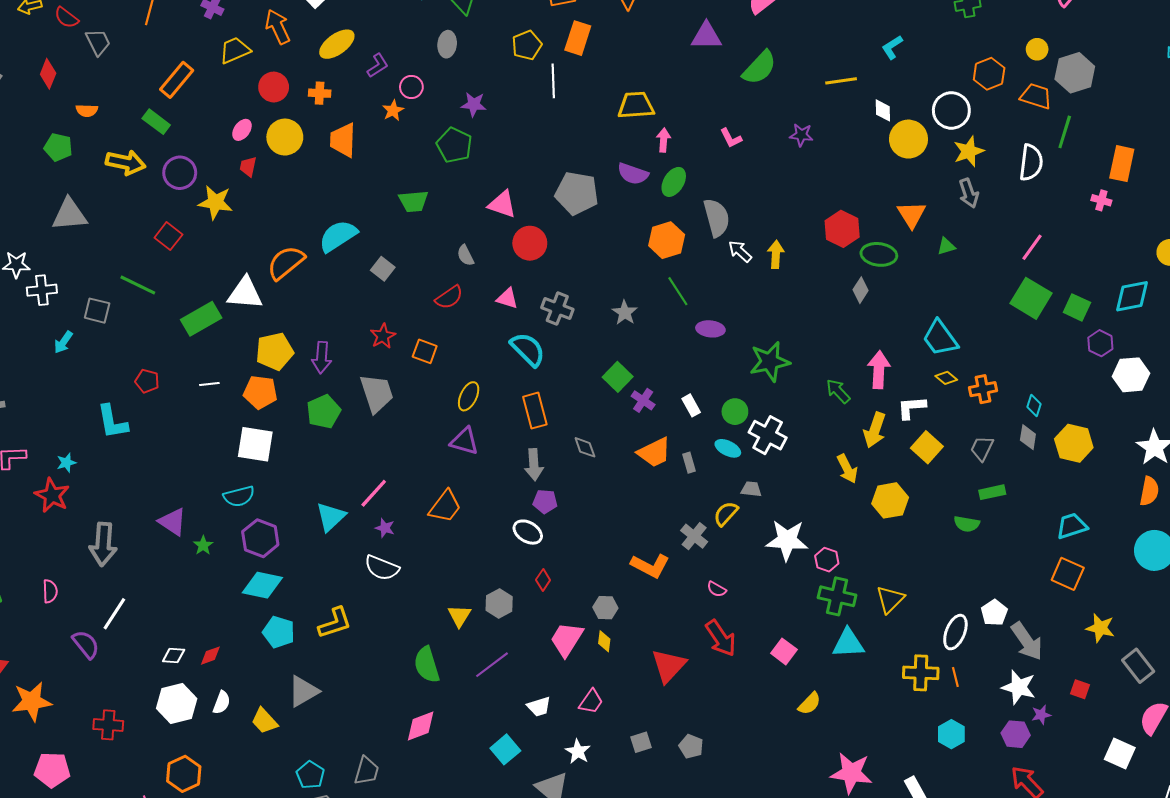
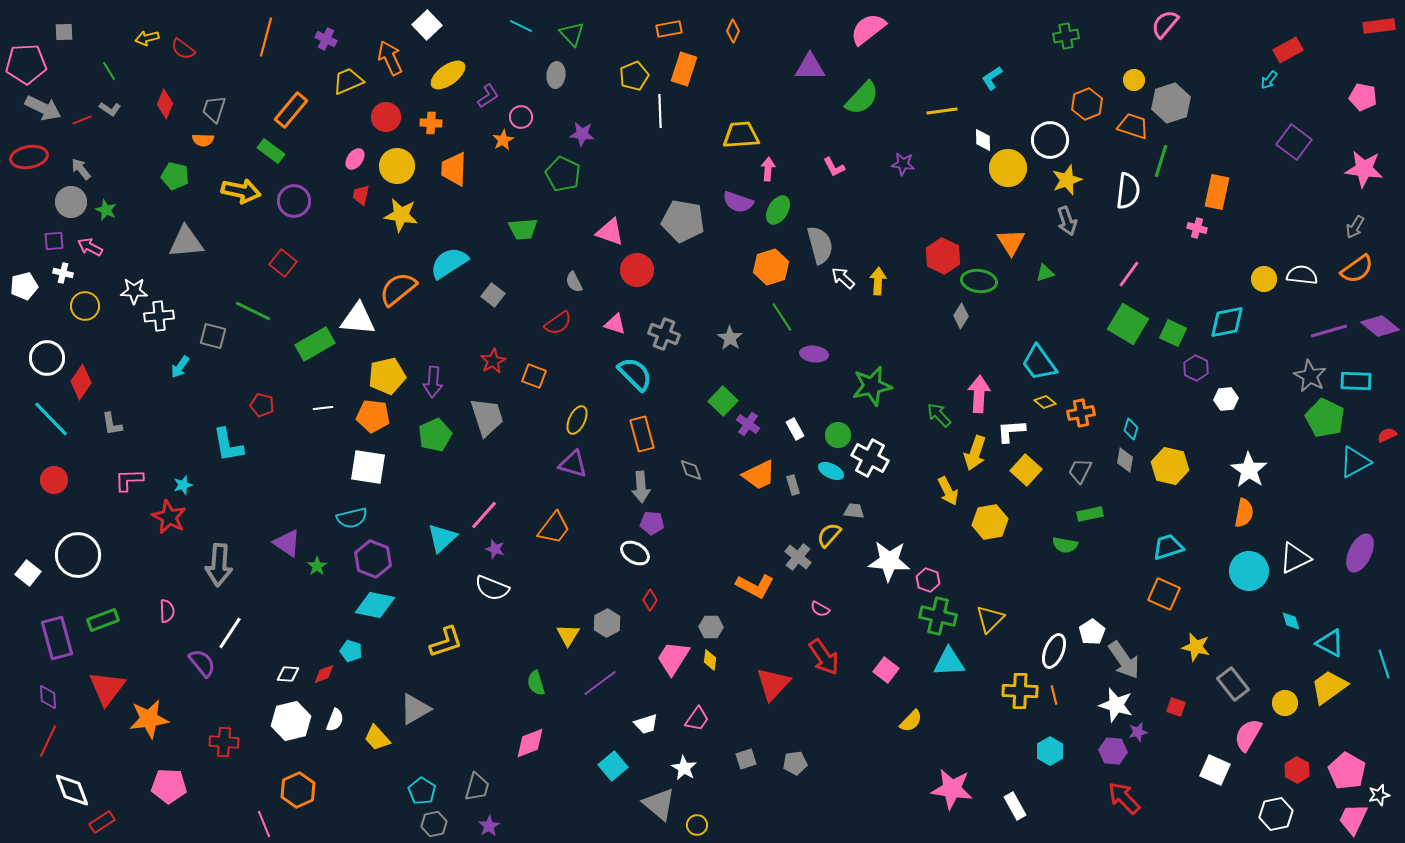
gray trapezoid: (98, 42) -> (214, 109), moved, turned -136
yellow star: (215, 202) -> (401, 215), moved
white hexagon: (1131, 375) -> (1226, 399), size x0.7
cyan pentagon: (279, 632) -> (351, 651), moved, size x0.7
green semicircle: (427, 665) -> (536, 683), size x0.7
gray pentagon: (691, 746) -> (795, 763), turned -30

